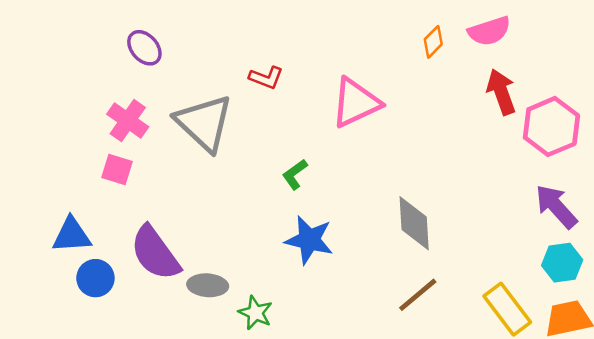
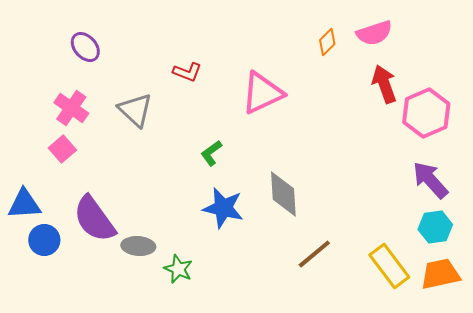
gray triangle: (204, 123) -> (135, 110), size x0.7
pink square: (117, 170) -> (62, 149), turned 32
gray diamond: (414, 223) -> (283, 194), moved

